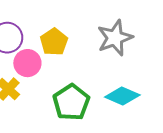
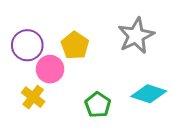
green pentagon: (71, 102) -> (98, 105), size x0.7

